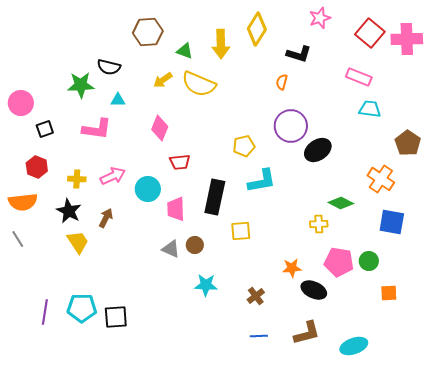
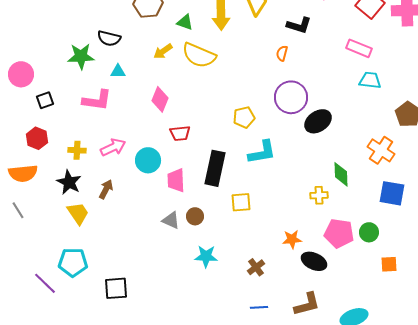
green diamond: (341, 203) -> (341, 174), turned 60
cyan pentagon: (82, 308) -> (73, 262), moved
purple line: (45, 312) -> (45, 283), turned -55

